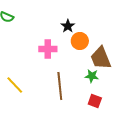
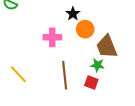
red square: (95, 101) -> (91, 82), moved

